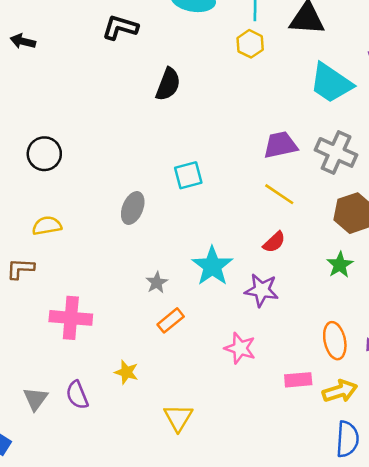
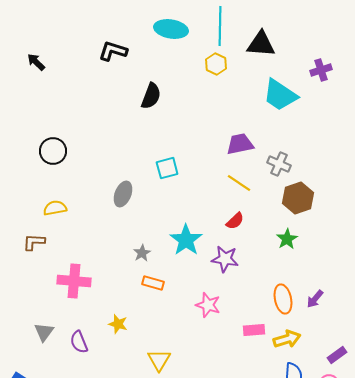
black arrow: (23, 41) -> (36, 62), turned 30
gray cross: (336, 152) -> (279, 164), moved, size x0.7
orange rectangle: (171, 320) -> (153, 283), turned 55
gray triangle: (35, 399) -> (44, 332), moved

